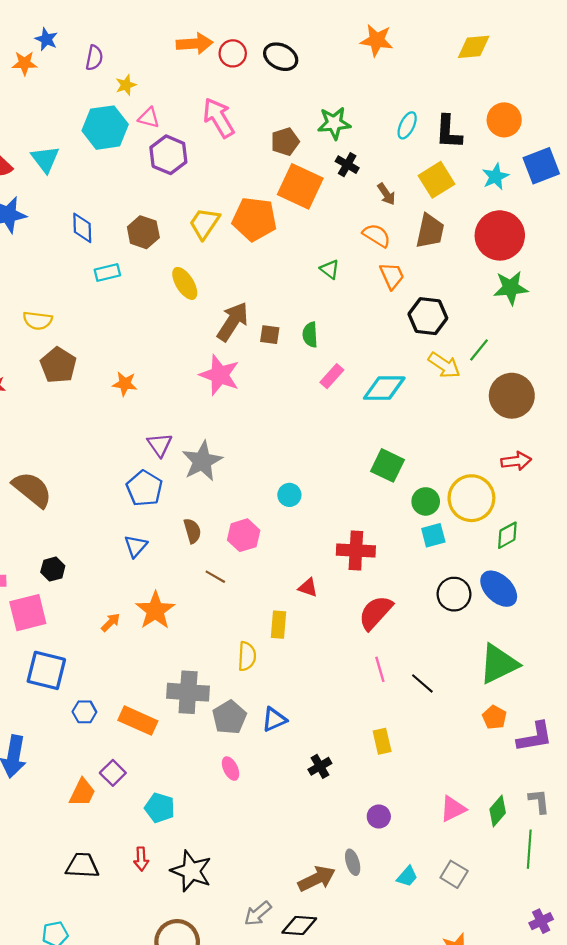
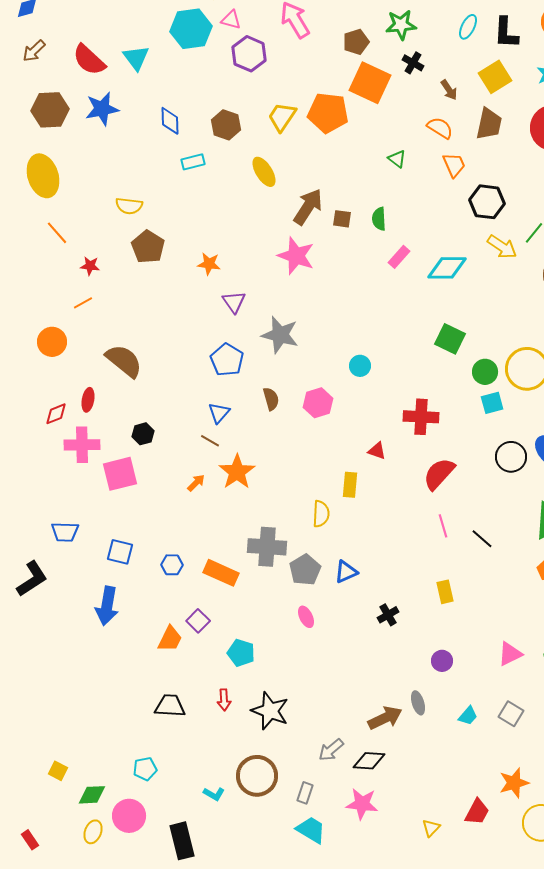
purple triangle: (160, 445) -> (234, 302), moved
gray star: (202, 461) -> (280, 335), turned -30
brown line: (215, 577) -> (210, 441), moved
blue square: (46, 670) -> (120, 552), moved, size x0.7

